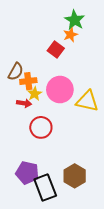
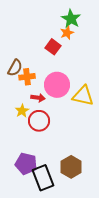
yellow star: (35, 94) -> (22, 111), moved
red arrow: (24, 103) -> (38, 98), moved

